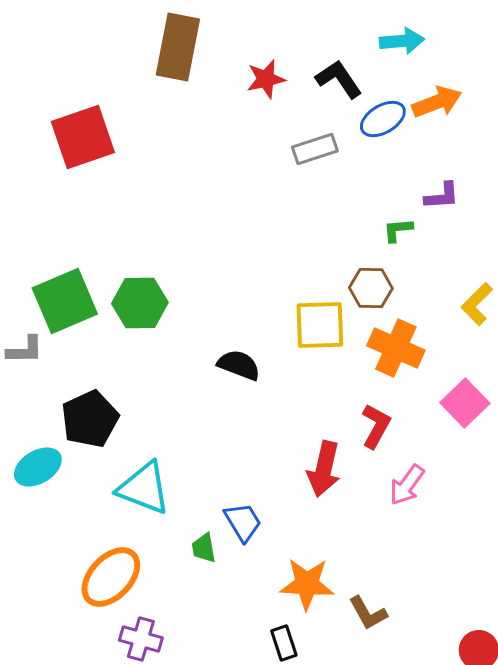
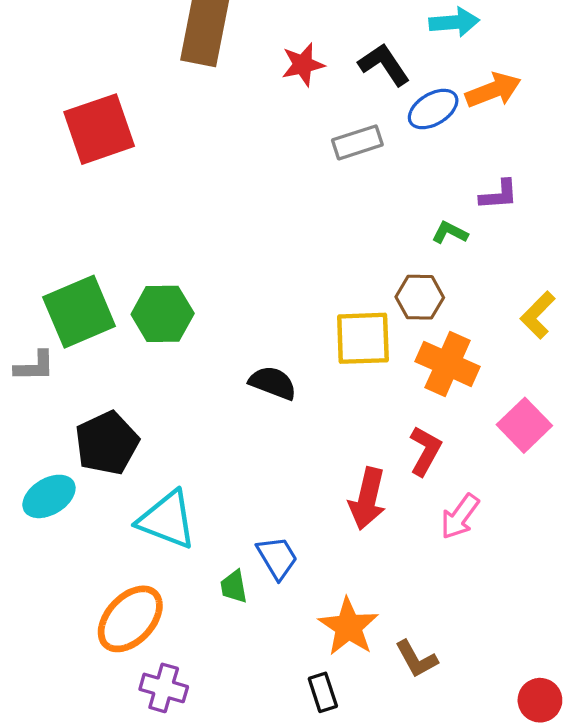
green L-shape: (398, 230) -> (450, 233), turned 32
orange star: (307, 584) -> (348, 627), turned 30

